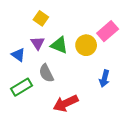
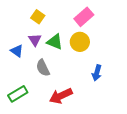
pink rectangle: (108, 31) -> (84, 17), moved
green rectangle: (22, 87) -> (18, 94), moved

